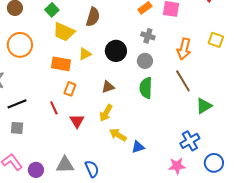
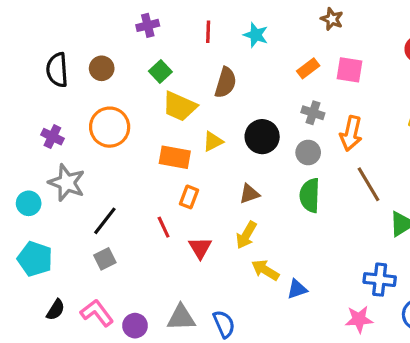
orange arrow: (184, 49) -> (351, 133), moved
black line: (17, 104) -> (105, 221), turned -30
gray square: (17, 128) -> (105, 259), turned -32
blue cross: (190, 141) -> (380, 280), turned 36

